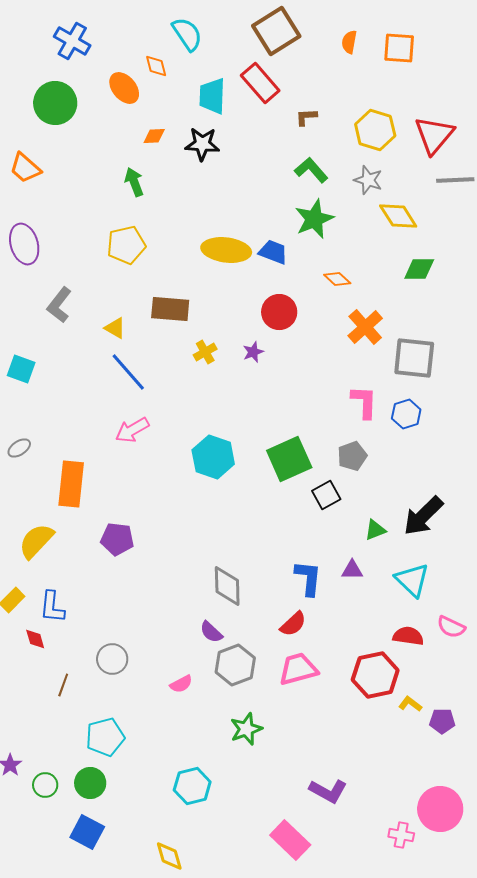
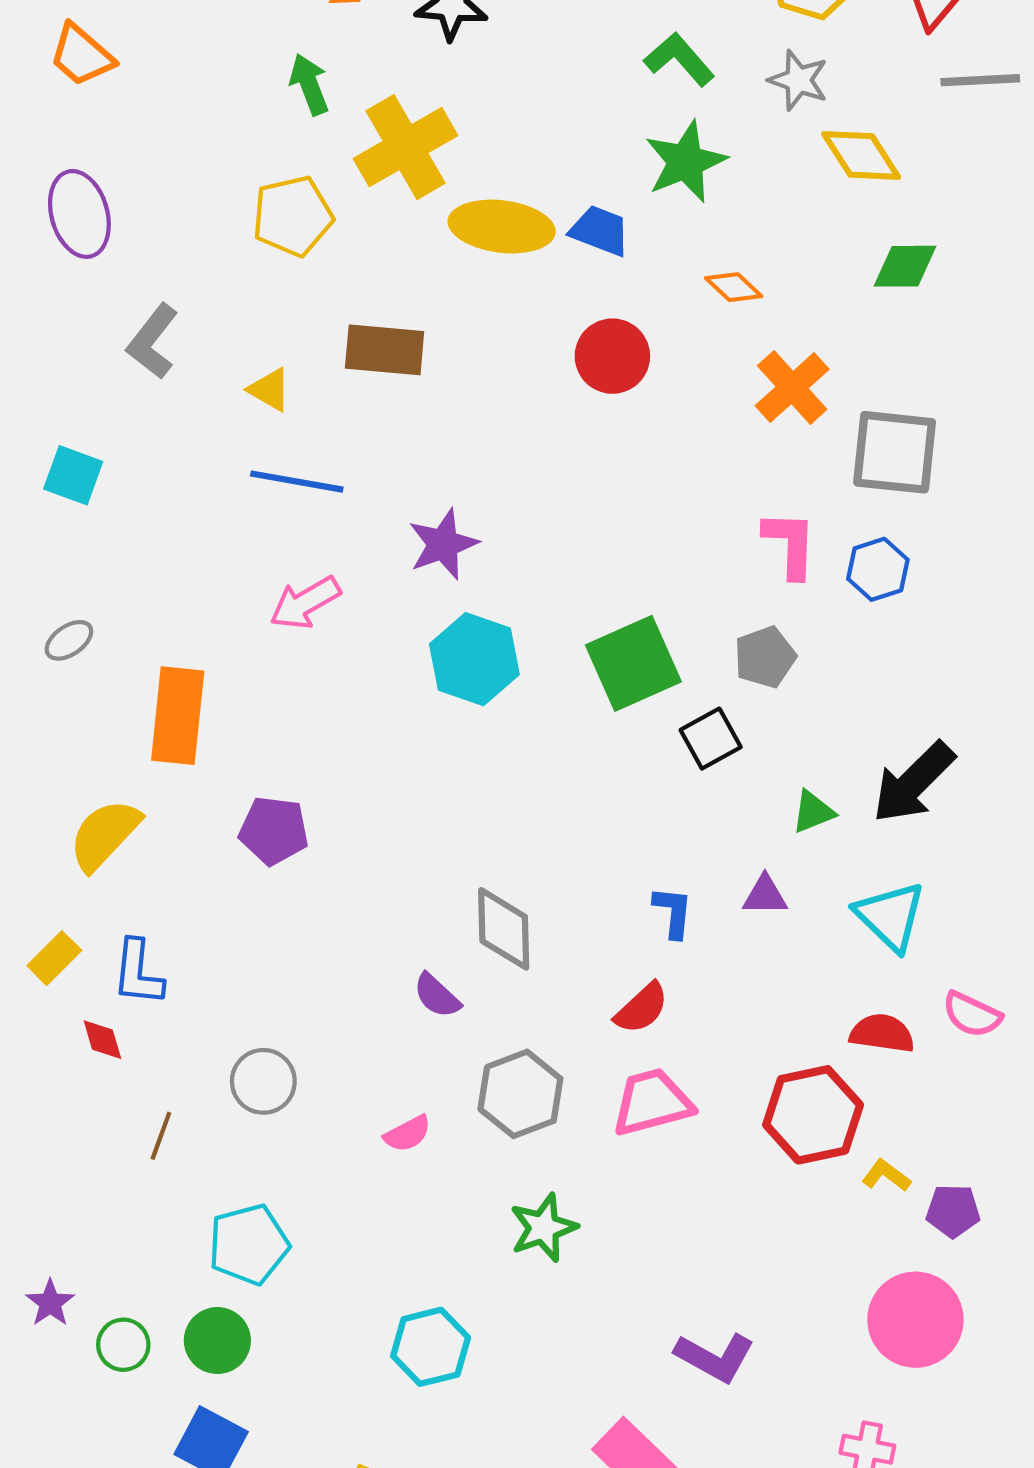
yellow cross: (205, 352) -> (405, 147), moved, size x2.0
purple star: (253, 352) -> (443, 544), moved, size x1.6
blue line: (128, 372) -> (297, 482), turned -39
blue L-shape: (308, 578) -> (673, 912), size x0.7
purple semicircle: (211, 632) -> (437, 996), moved
pink circle: (440, 809) -> (915, 1320), moved

